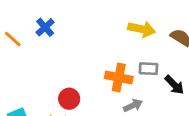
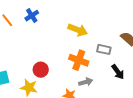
yellow arrow: (142, 29) -> (78, 30), moved
gray rectangle: (148, 69) -> (104, 49), moved

